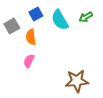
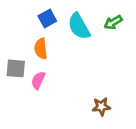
gray square: (12, 26) -> (16, 68), moved, turned 35
brown star: (77, 81) -> (101, 107), size x0.6

